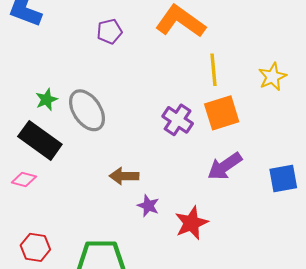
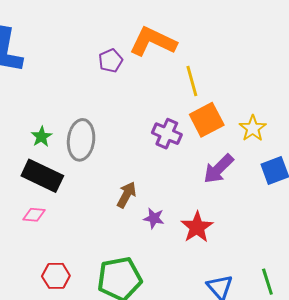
purple pentagon: (109, 31) -> (111, 61), moved
yellow star: (272, 77) -> (253, 128), moved
gray ellipse: (87, 110) -> (81, 140), turned 51
brown arrow: (124, 176) -> (126, 195), turned 128

